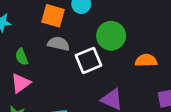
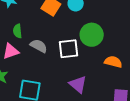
gray semicircle: (58, 44) -> (39, 46), moved

